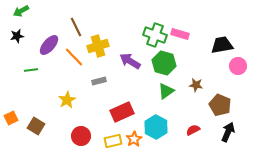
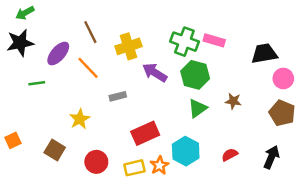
black star: (17, 36) -> (20, 43), size x1.6
yellow cross: (98, 46) -> (128, 46), moved
brown pentagon: (220, 105) -> (282, 113), moved
brown square: (36, 126) -> (55, 150), moved

